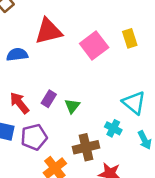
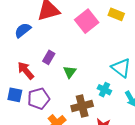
yellow rectangle: (130, 38) -> (116, 14), turned -49
blue semicircle: (17, 54) -> (23, 30), turned -30
purple rectangle: (49, 99) -> (49, 57), moved

